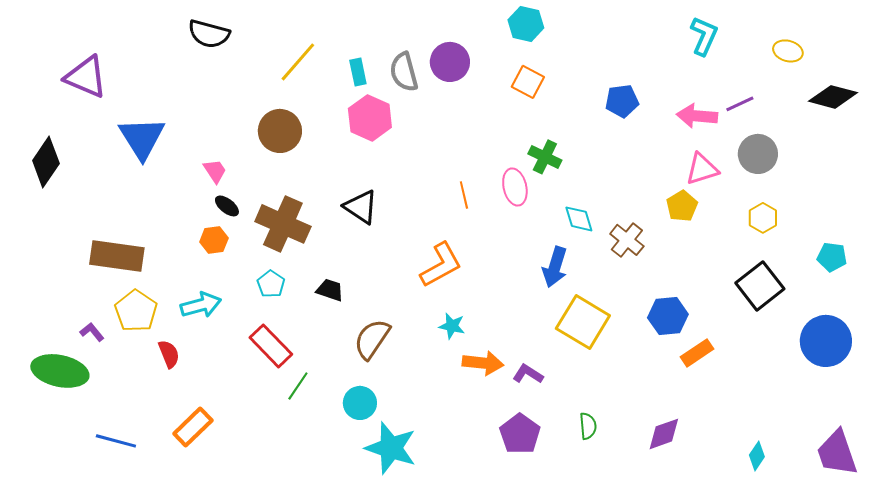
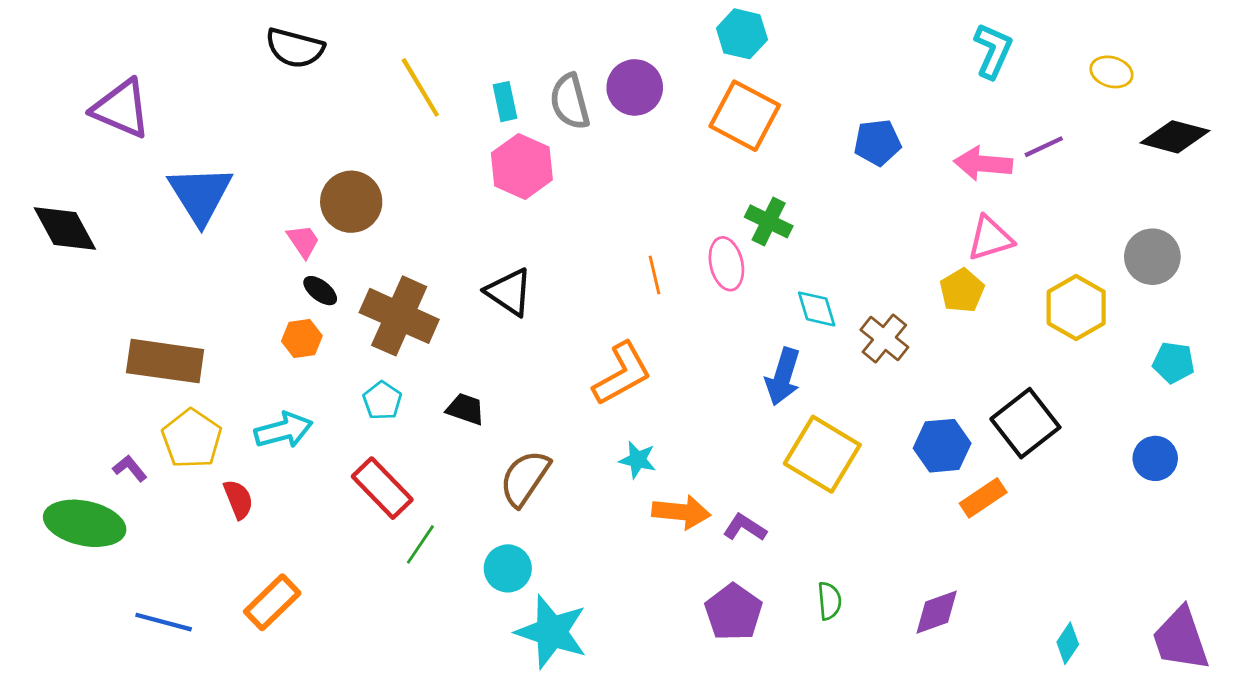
yellow line: (298, 62) -> (420, 87), turned -72
orange square: (528, 82) -> (745, 116), size x1.5
brown circle: (280, 131) -> (351, 202), moved
gray circle: (758, 154) -> (1152, 257), moved
black diamond: (46, 162) -> (65, 229), turned -63
yellow hexagon: (763, 218) -> (1076, 307), size x1.5
black square: (760, 286) -> (1025, 423), moved
blue circle: (826, 341) -> (1155, 458), moved, size x0.6

